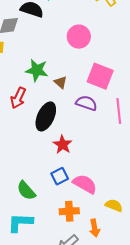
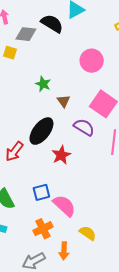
green star: (37, 70) -> (43, 84), size x0.7
red arrow: (18, 98) -> (14, 152), moved
red star: (63, 145) -> (61, 155), moved
orange cross: (69, 211) -> (43, 229), turned -36

